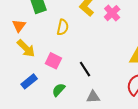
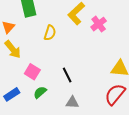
pink square: (53, 61) -> (32, 72), moved
blue rectangle: (29, 81) -> (12, 94), moved

